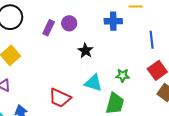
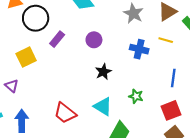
purple rectangle: (49, 28) -> (57, 39), moved
green star: (123, 75) -> (136, 96), moved

